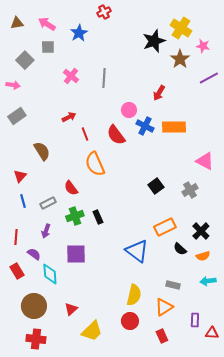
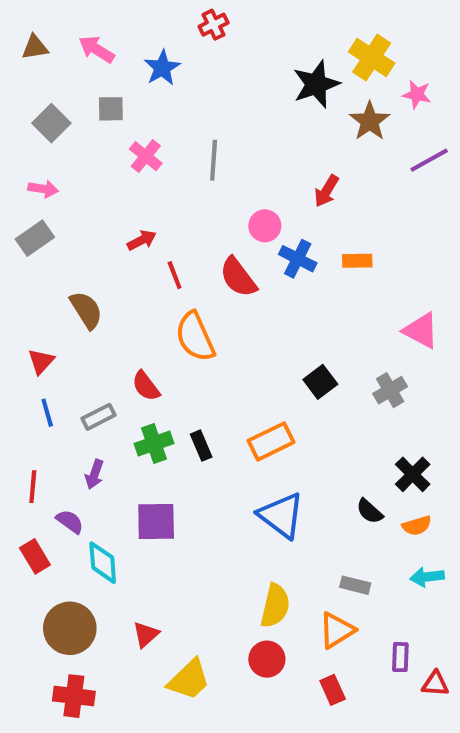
gray square: (48, 47) -> (111, 109), moved
pink arrow: (13, 85) -> (43, 189), moved
orange rectangle: (174, 127) -> (357, 261), size x0.6
orange rectangle: (165, 227) -> (271, 441), moved

